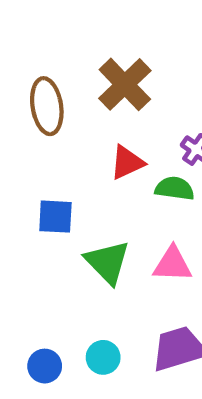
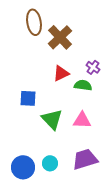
brown ellipse: (47, 106) -> (34, 22), moved
blue circle: (45, 366) -> (23, 167), size x1.5

